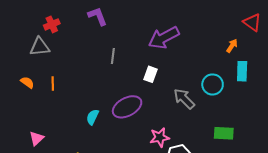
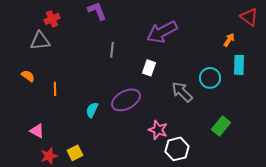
orange line: (53, 83) -> (55, 89), moved
green rectangle: (224, 133) -> (221, 126), turned -54
pink star: (160, 137) -> (158, 130), turned 30
pink triangle: (37, 138) -> (37, 131), turned -49

